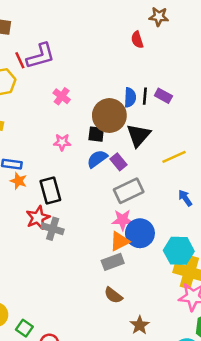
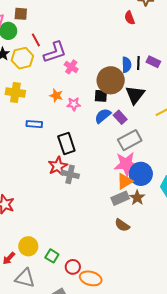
purple L-shape: (41, 56) -> (55, 52), moved
orange star: (18, 181) -> (56, 95), moved
pink star: (123, 220) -> (126, 164), size x1.4
brown star: (140, 325) -> (137, 198), moved

